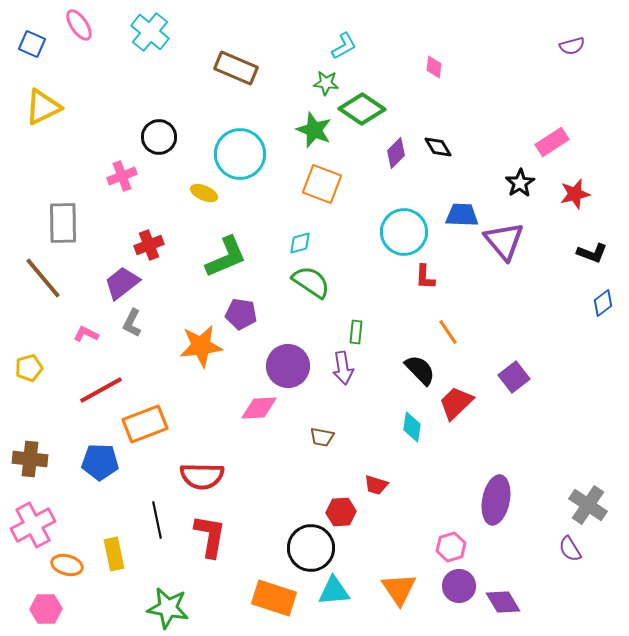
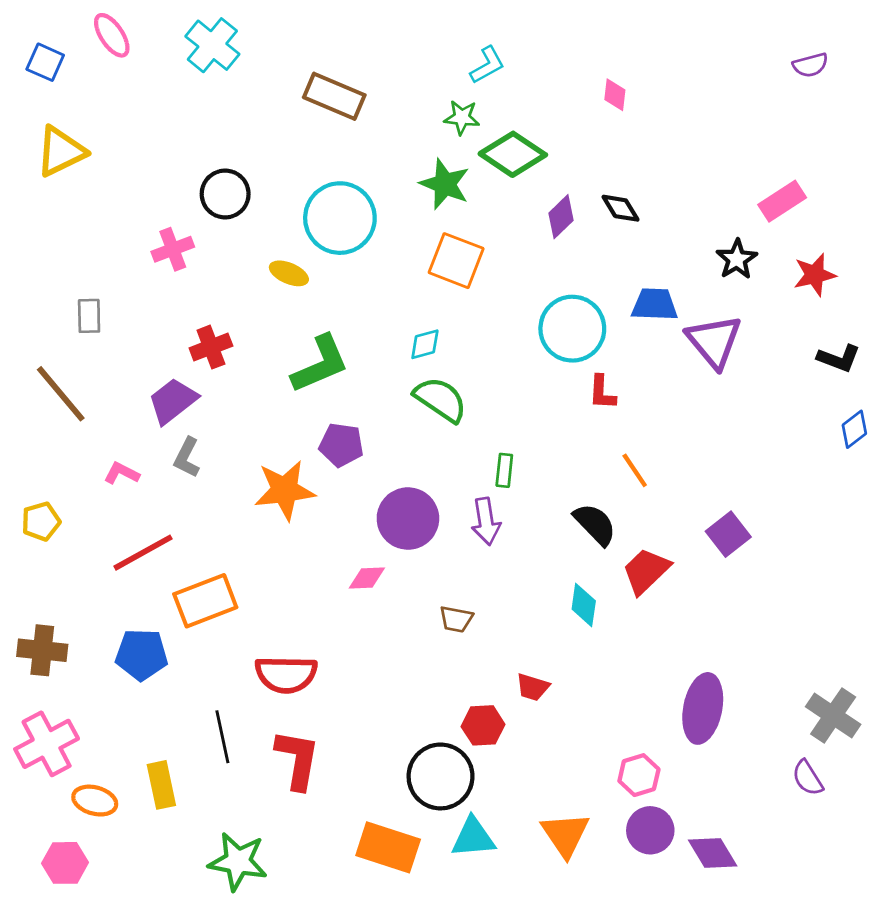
gray rectangle: (63, 223) -> (89, 316), size x0.6
pink diamond: (259, 408) -> (367, 578), size x0.7

